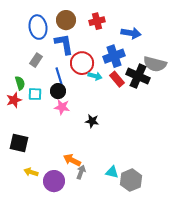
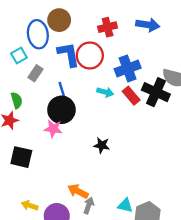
brown circle: (66, 20) -> (59, 20), moved
blue arrow: (131, 33) -> (148, 25), moved
red circle: (82, 63) -> (90, 55), moved
black circle: (58, 91) -> (61, 110), size x1.5
cyan square: (35, 94) -> (19, 55), moved, turned -32
pink star: (62, 107) -> (53, 129), moved
black square: (19, 143) -> (21, 157), moved

